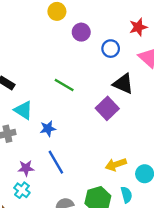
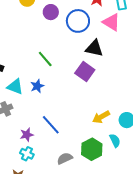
blue circle: (111, 49) -> (78, 21), size x1.5
green line: (64, 85) -> (45, 59), turned 30
blue star: (48, 129) -> (37, 86), moved

